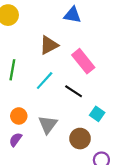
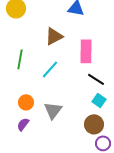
pink rectangle: (83, 61) -> (86, 51), turned 40
black line: (74, 91) -> (96, 79), moved
brown circle: (80, 139) -> (94, 124), moved

